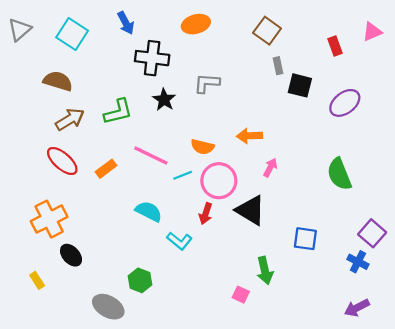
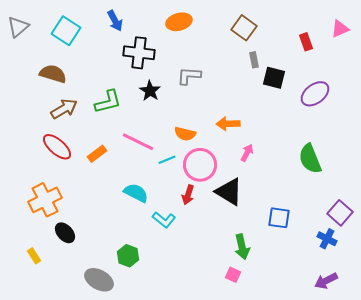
pink square: (241, 295) -> (233, 275), moved

